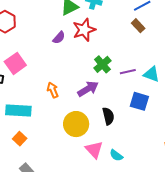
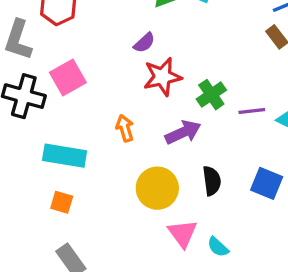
red star: (84, 30) -> (162, 77), moved
blue square: (139, 101) -> (267, 183), moved
orange square: (20, 139) -> (62, 202), turned -32

